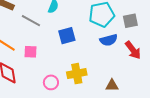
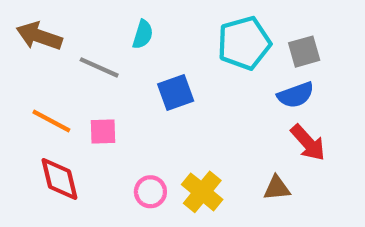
blue semicircle: (109, 40) -> (296, 95), moved
red arrow: (133, 50) -> (308, 143), moved
yellow cross: (77, 74) -> (202, 192), moved, turned -36

